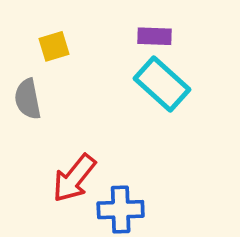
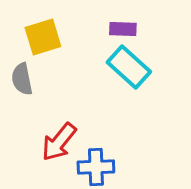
yellow square: (54, 46) -> (43, 37), size x1.5

